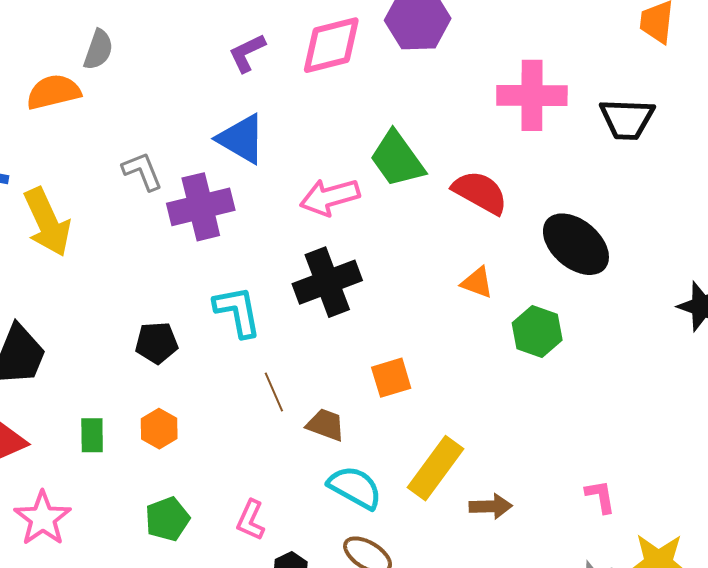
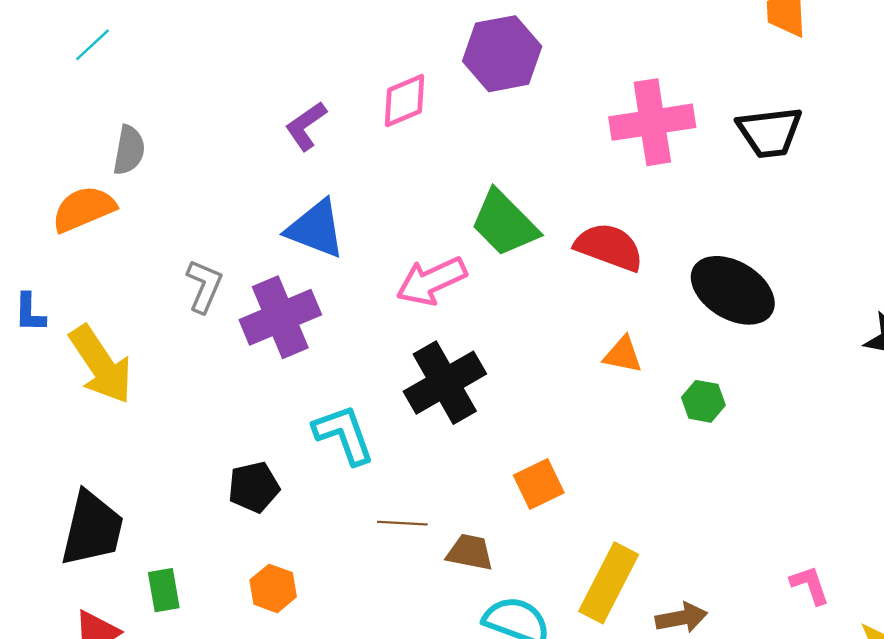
pink diamond: (331, 45) -> (405, 101), size x0.7
gray L-shape: (142, 171) -> (204, 286), turned 54
green hexagon: (537, 331) -> (703, 401), size x0.7
brown line: (274, 392) -> (402, 523), turned -54
green rectangle: (92, 435) -> (164, 590), moved

